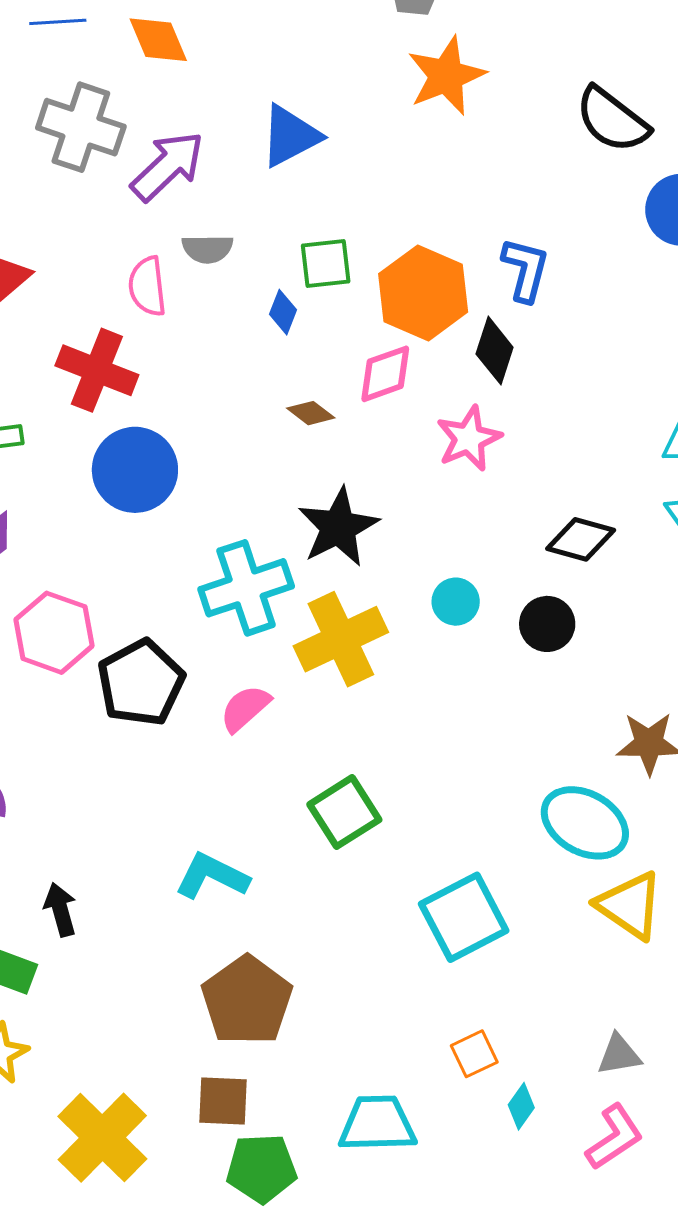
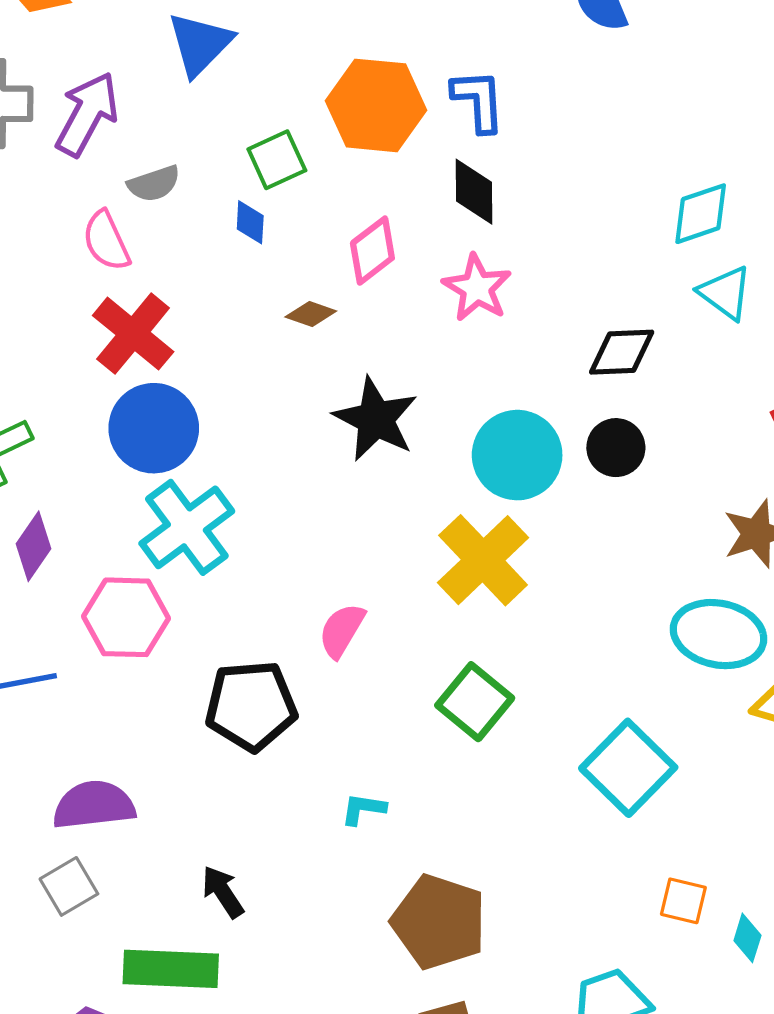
orange hexagon: (423, 293) -> (376, 105), moved
red cross: (97, 370) -> (133, 334), moved, turned 36
cyan cross: (246, 588) -> (187, 527), moved
cyan circle: (456, 602) -> (517, 455), size x1.8
yellow cross: (341, 639) -> (483, 560), moved
black pentagon: (141, 683) -> (251, 706), moved, turned -30
cyan L-shape: (212, 876) -> (363, 809), size x0.6
orange square: (474, 1054) -> (683, 901), turned -33

